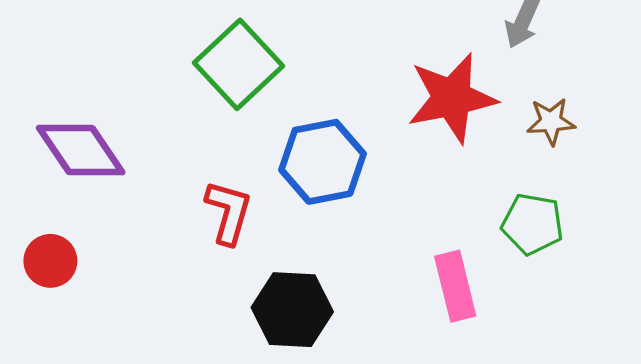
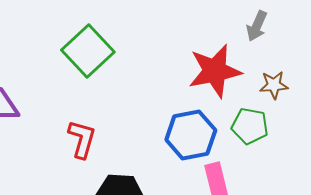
blue hexagon: (322, 162) -> (191, 135), moved
green pentagon: (532, 224) -> (250, 126), moved

